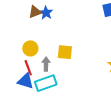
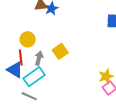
yellow square: (65, 52) -> (60, 51), turned 35
cyan rectangle: (46, 83) -> (34, 77), turned -30

